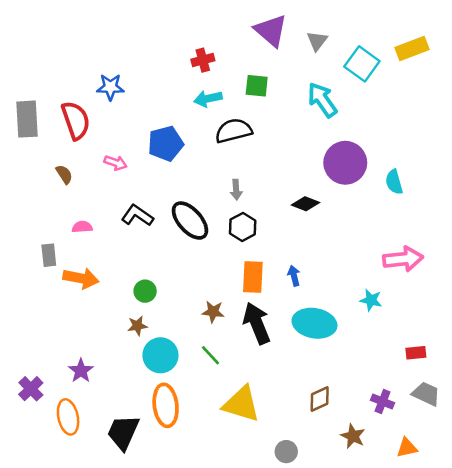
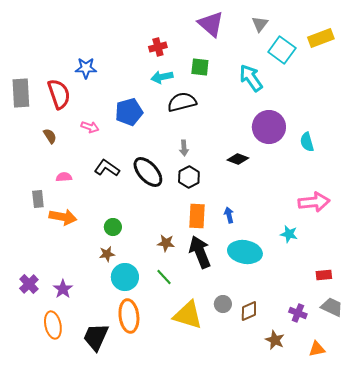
gray triangle: (317, 41) -> (260, 24), moved
purple cross: (31, 389) -> (29, 284), moved
gray circle: (286, 452) -> (223, 304), moved

